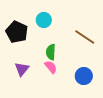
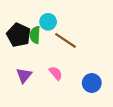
brown line: (85, 37) -> (66, 40), moved
green semicircle: (51, 52) -> (35, 35), moved

